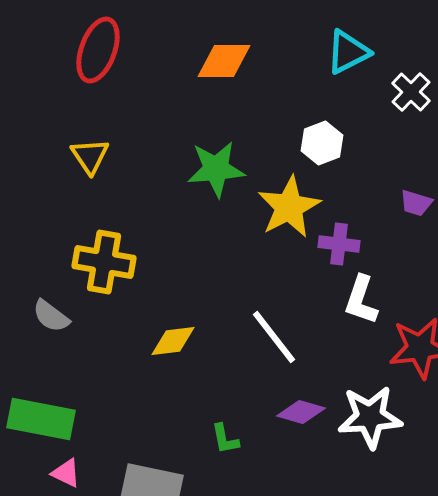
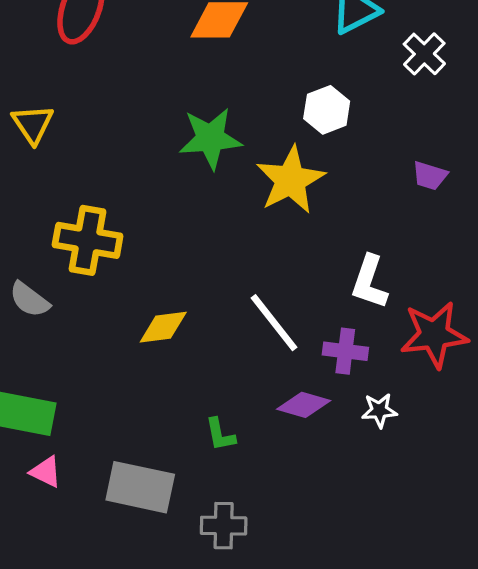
yellow triangle: (90, 156) -> (33, 124), moved
purple cross: (339, 244) -> (345, 351), moved
white star: (370, 417) -> (379, 410), size x0.5

